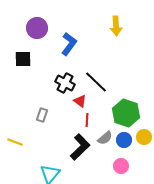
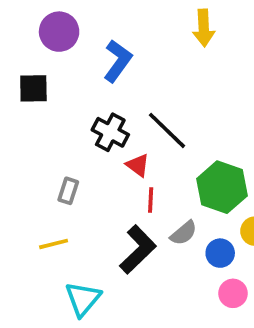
blue circle: (124, 140) -> (220, 253), moved
yellow line: (15, 142) -> (54, 244), moved, turned -35
pink circle: (121, 166) -> (233, 293), moved

